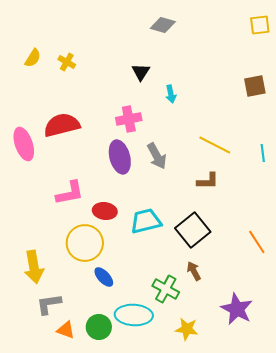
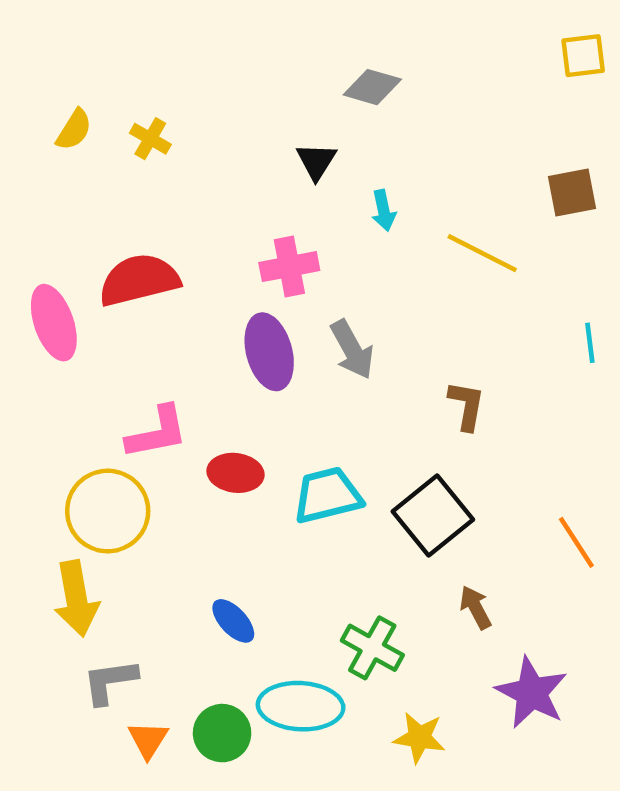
gray diamond: (163, 25) -> (372, 87), moved
yellow line: (215, 145) -> (482, 253), moved
brown L-shape: (208, 181) -> (467, 406), turned -80
yellow circle: (85, 243) -> (108, 511), moved
brown arrow: (194, 271) -> (476, 607), moved
orange triangle: (66, 330) -> (148, 740), turned 42

